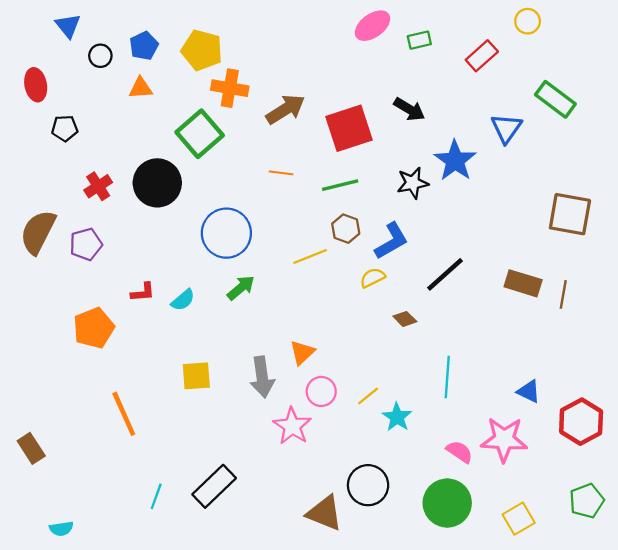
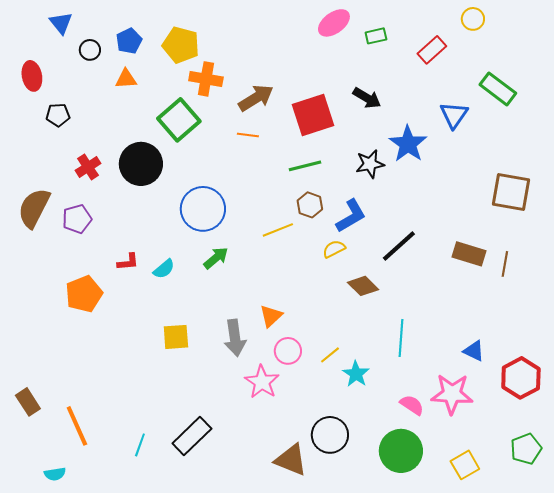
orange line: (281, 173) -> (248, 135), moved
brown diamond: (405, 319) -> (363, 286), size x1.4
orange line: (124, 414) -> (77, 426), moved

